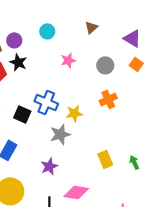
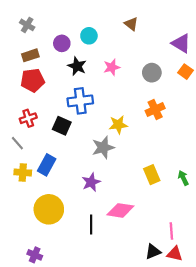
brown triangle: (91, 27) -> (131, 24), moved, turned -40
purple circle: (14, 40) -> (62, 43), moved
black star: (18, 62) -> (77, 66), moved
blue cross: (46, 102) -> (80, 101), moved, turned -30

